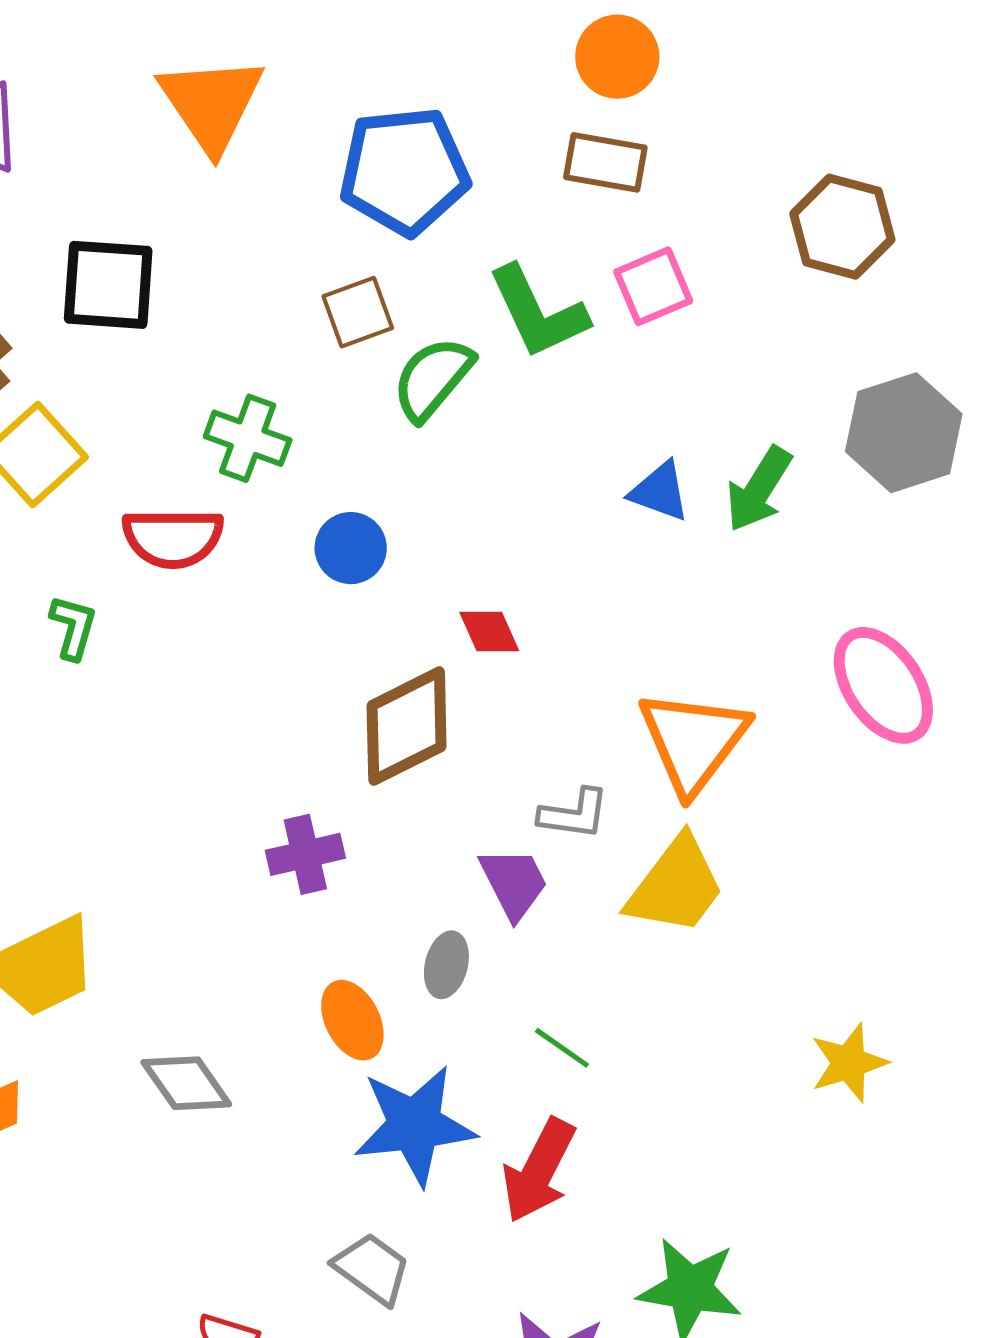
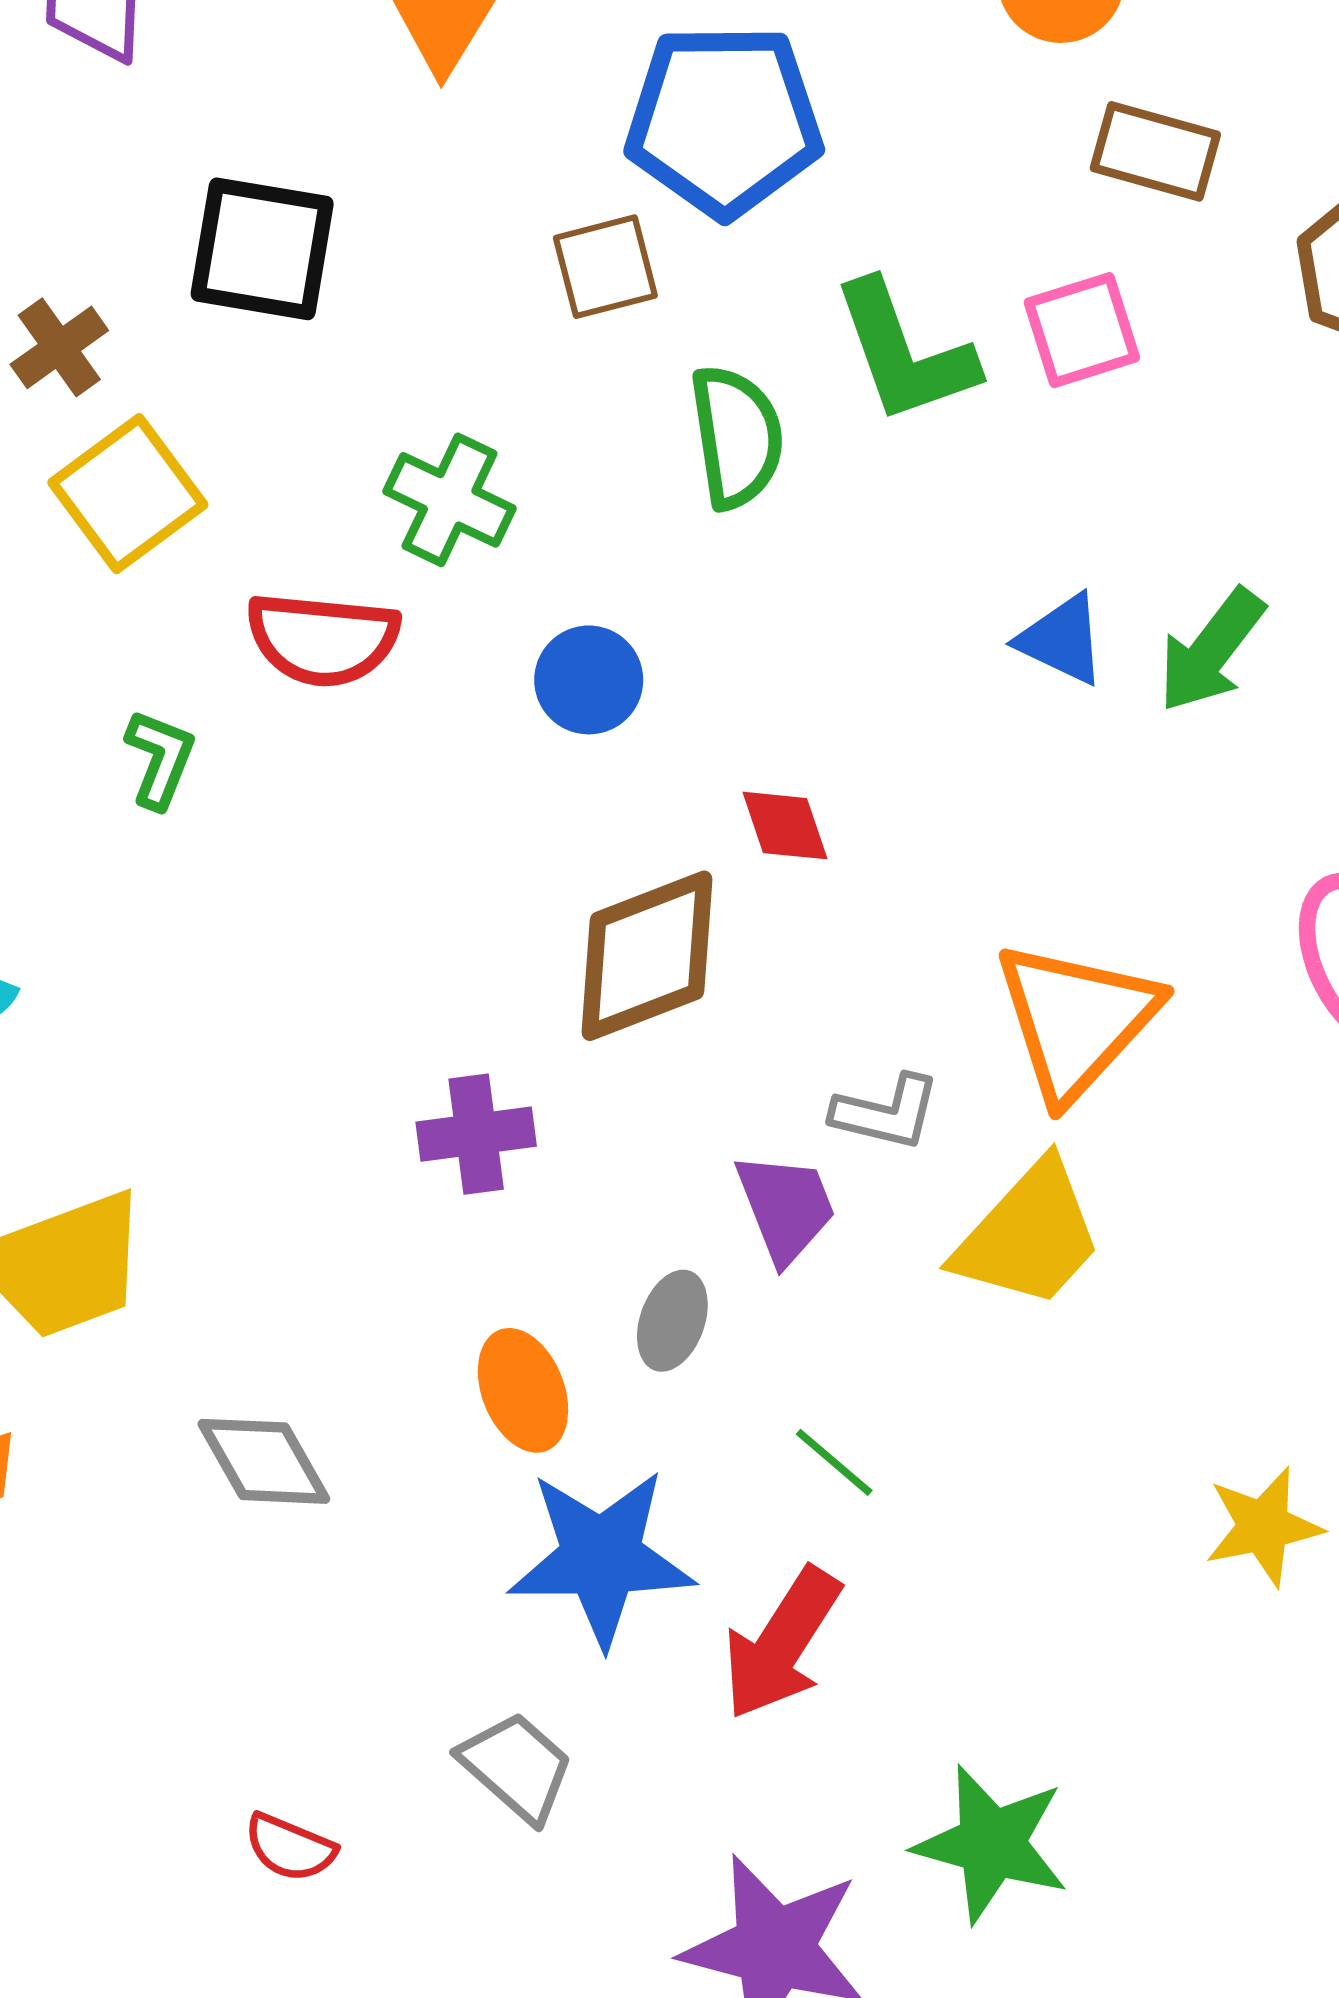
brown rectangle: (605, 162) -> (1155, 151), moved
brown square: (358, 312) -> (605, 267), moved
green semicircle: (433, 378) -> (737, 437), turned 126

